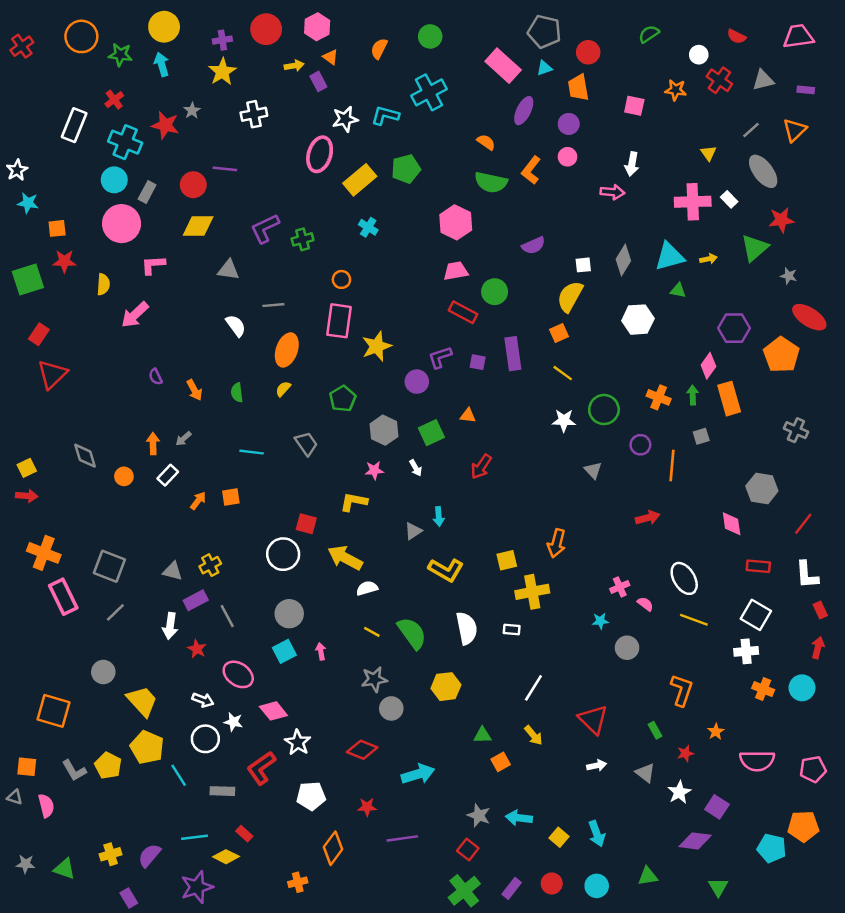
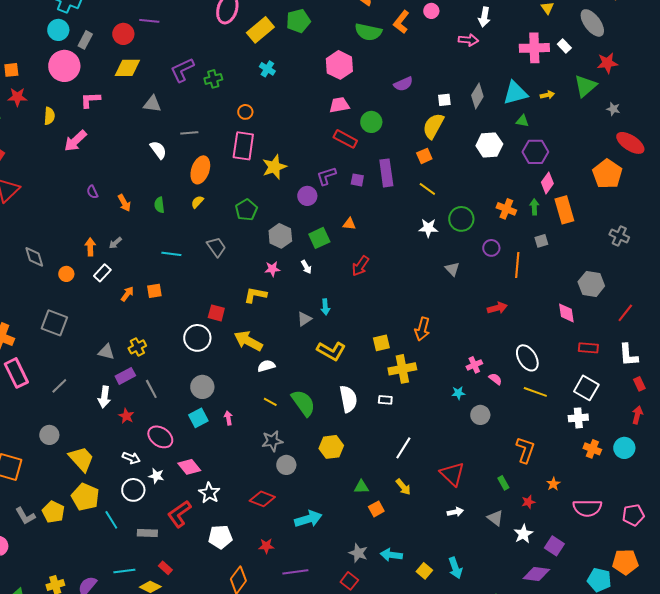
purple hexagon: (734, 328) -> (535, 152), moved
gray square: (109, 566) -> (54, 323), moved

